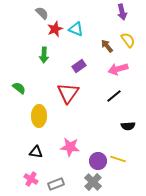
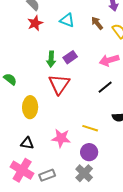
red star: (55, 29) -> (35, 23), moved
brown arrow: (107, 46) -> (97, 23), moved
green arrow: (44, 55) -> (51, 59), moved
yellow line: (118, 159) -> (90, 128), moved
pink cross: (31, 179) -> (22, 170), size x1.6

